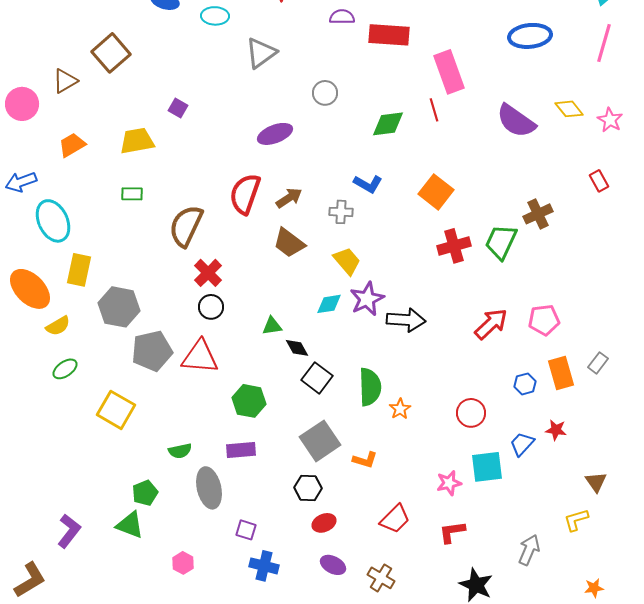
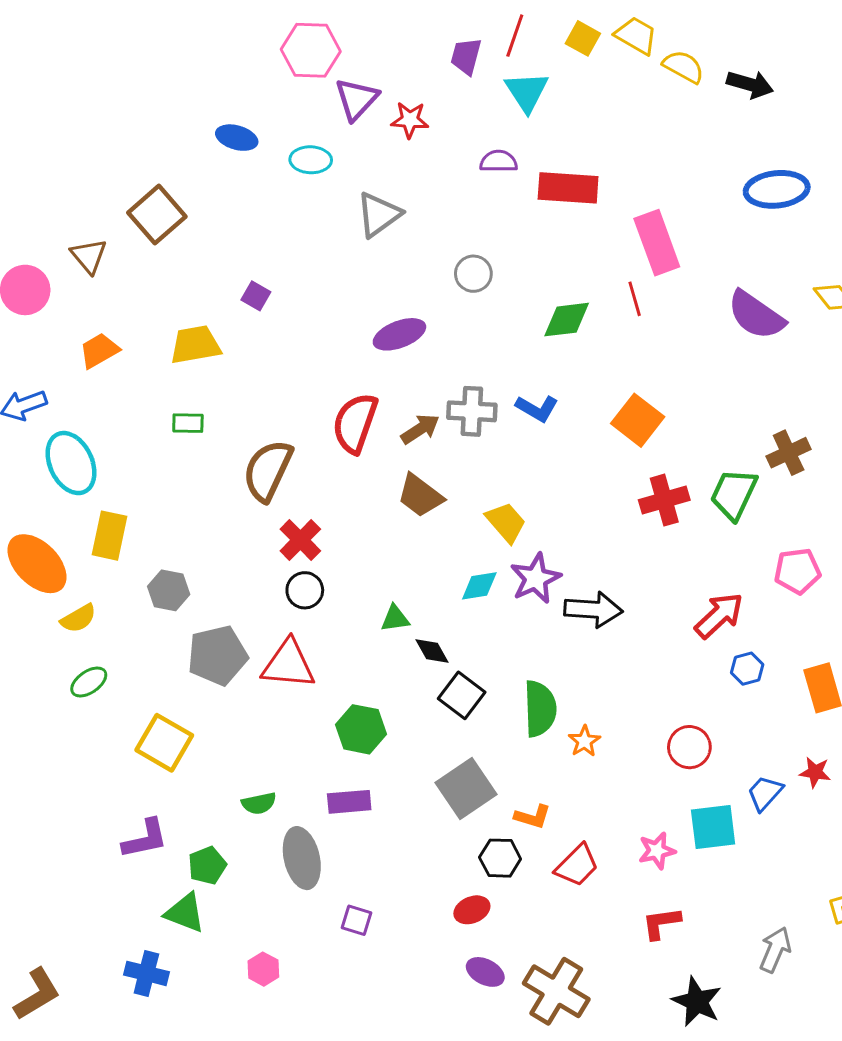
brown triangle: (65, 81) -> (89, 256), turned -40
gray cross: (341, 212) -> (472, 411), moved, size x1.4
gray hexagon: (119, 307) -> (169, 590), size x0.7
pink pentagon: (544, 320) -> (797, 571), moved
blue hexagon: (525, 384) -> (747, 669), moved
black hexagon: (308, 488) -> (500, 858), moved
red trapezoid: (395, 519) -> (577, 865), moved
purple L-shape: (69, 531) -> (145, 839), moved, turned 40
blue cross: (264, 566) -> (146, 973), moved
brown cross: (381, 578) -> (556, 991), size x1.6

